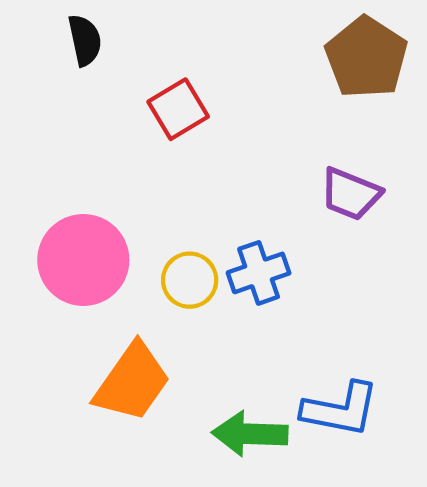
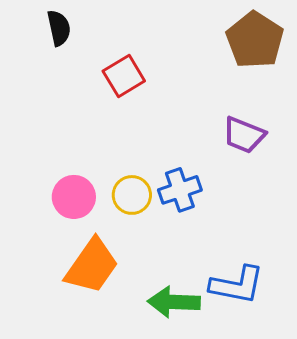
pink circle: (83, 260) -> (74, 197), moved, size x0.7

